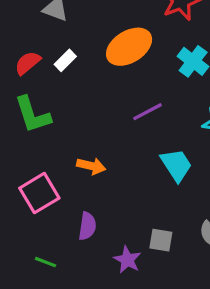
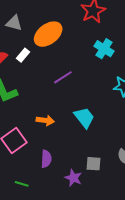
orange ellipse: (129, 47) -> (48, 34), moved
purple line: (148, 112) -> (63, 77), moved
cyan trapezoid: (176, 165) -> (84, 117), moved

